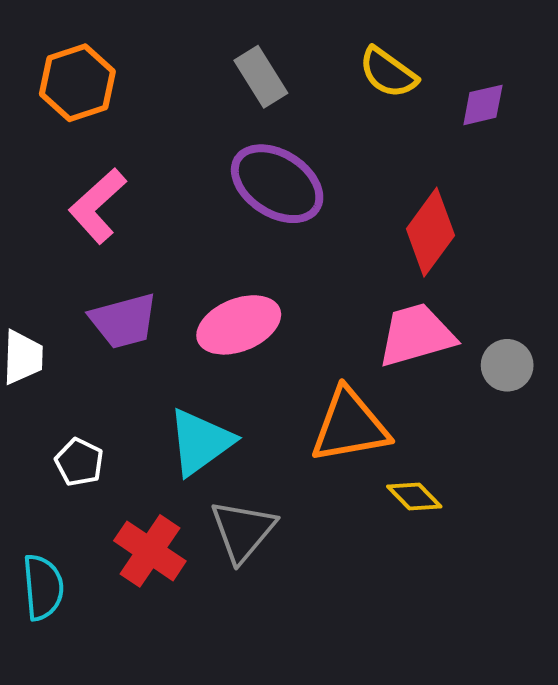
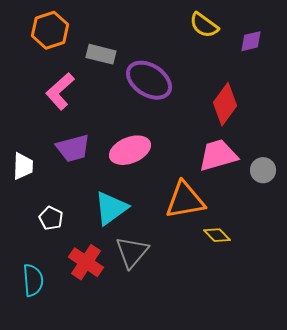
gray rectangle: (261, 77) -> (101, 54), moved, turned -44

